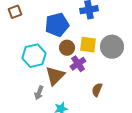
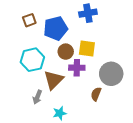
brown square: (15, 12) -> (29, 20), moved
gray circle: (112, 47) -> (111, 74), moved
purple cross: (78, 64) -> (77, 68), turned 35

